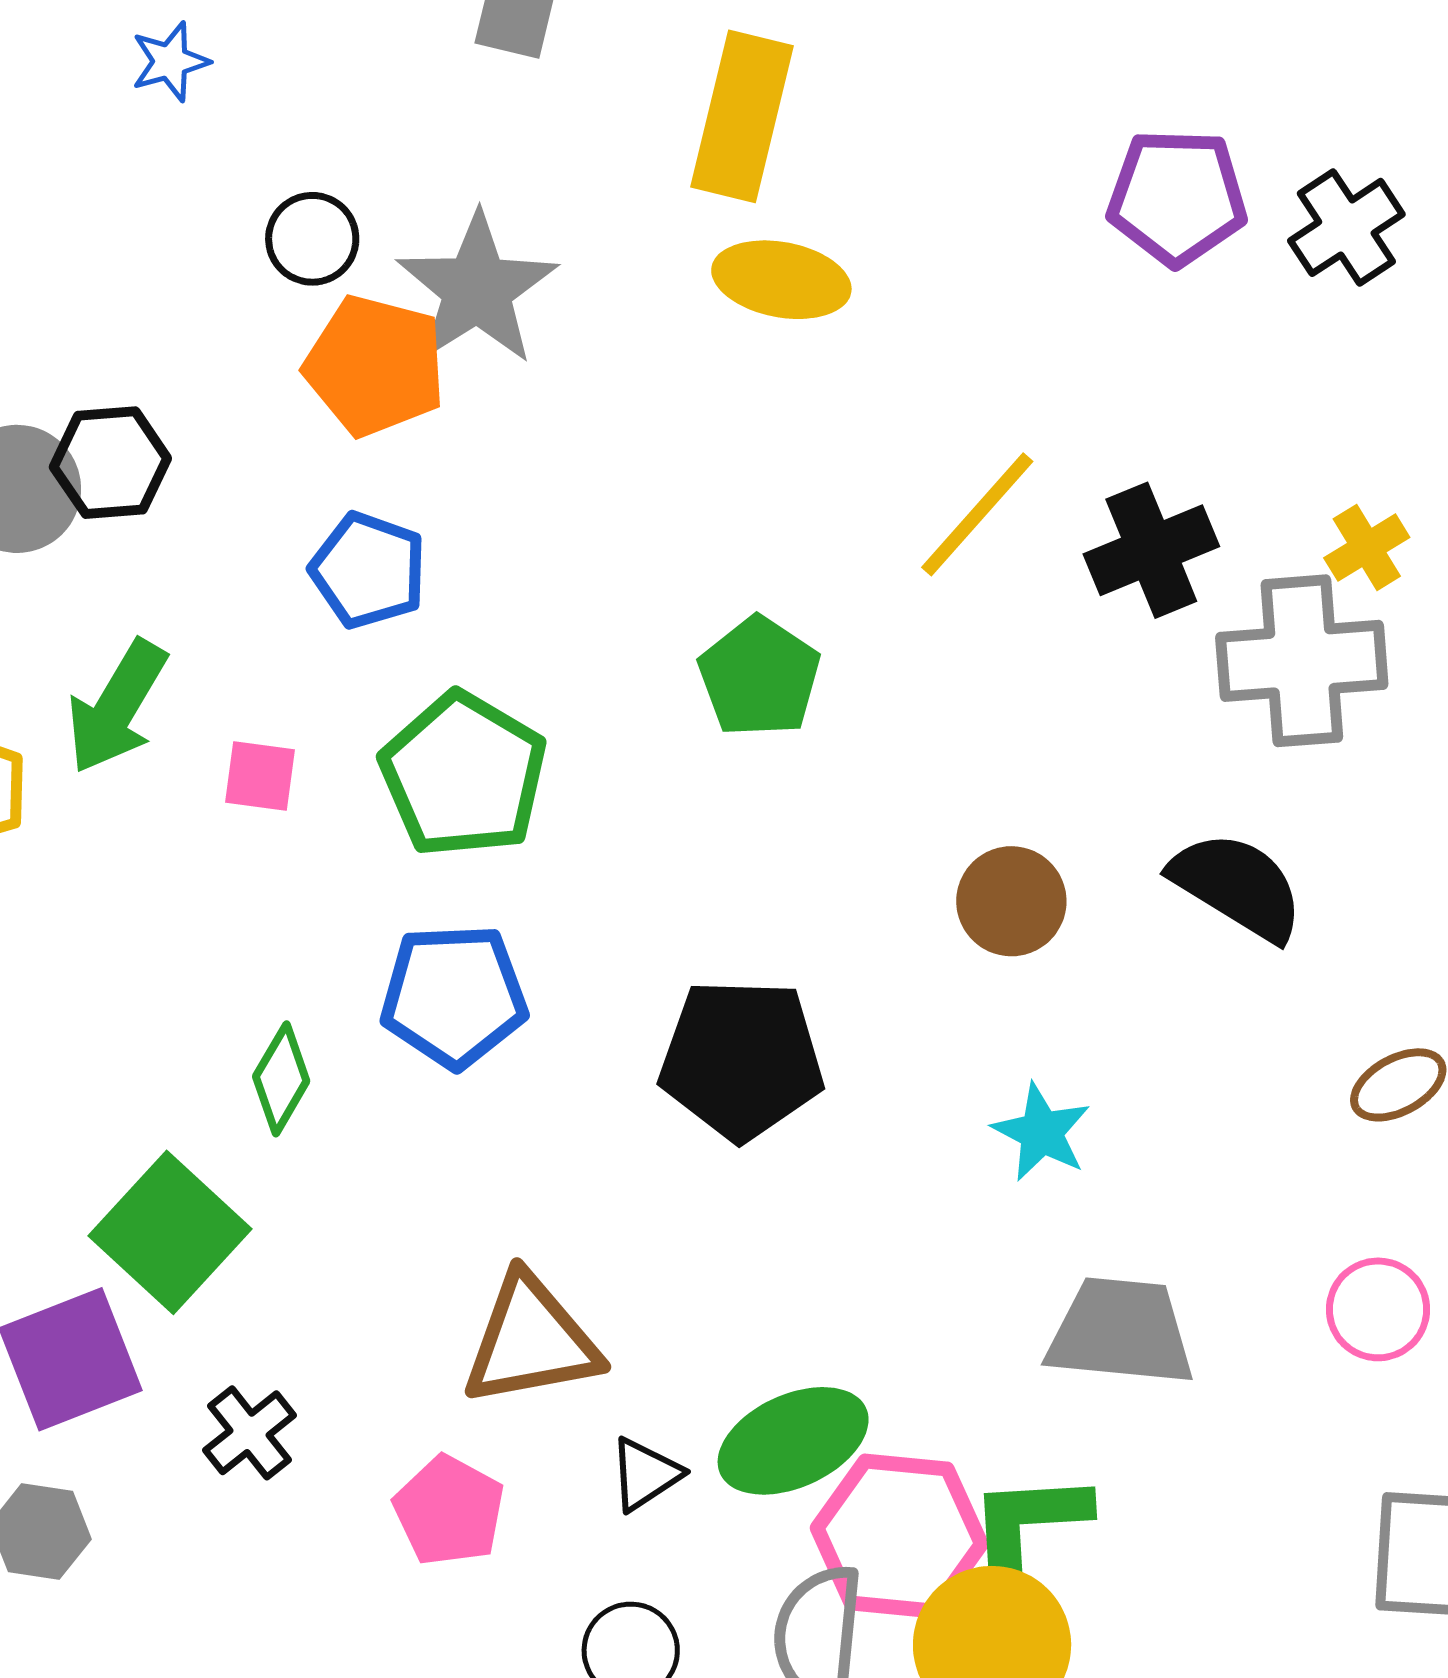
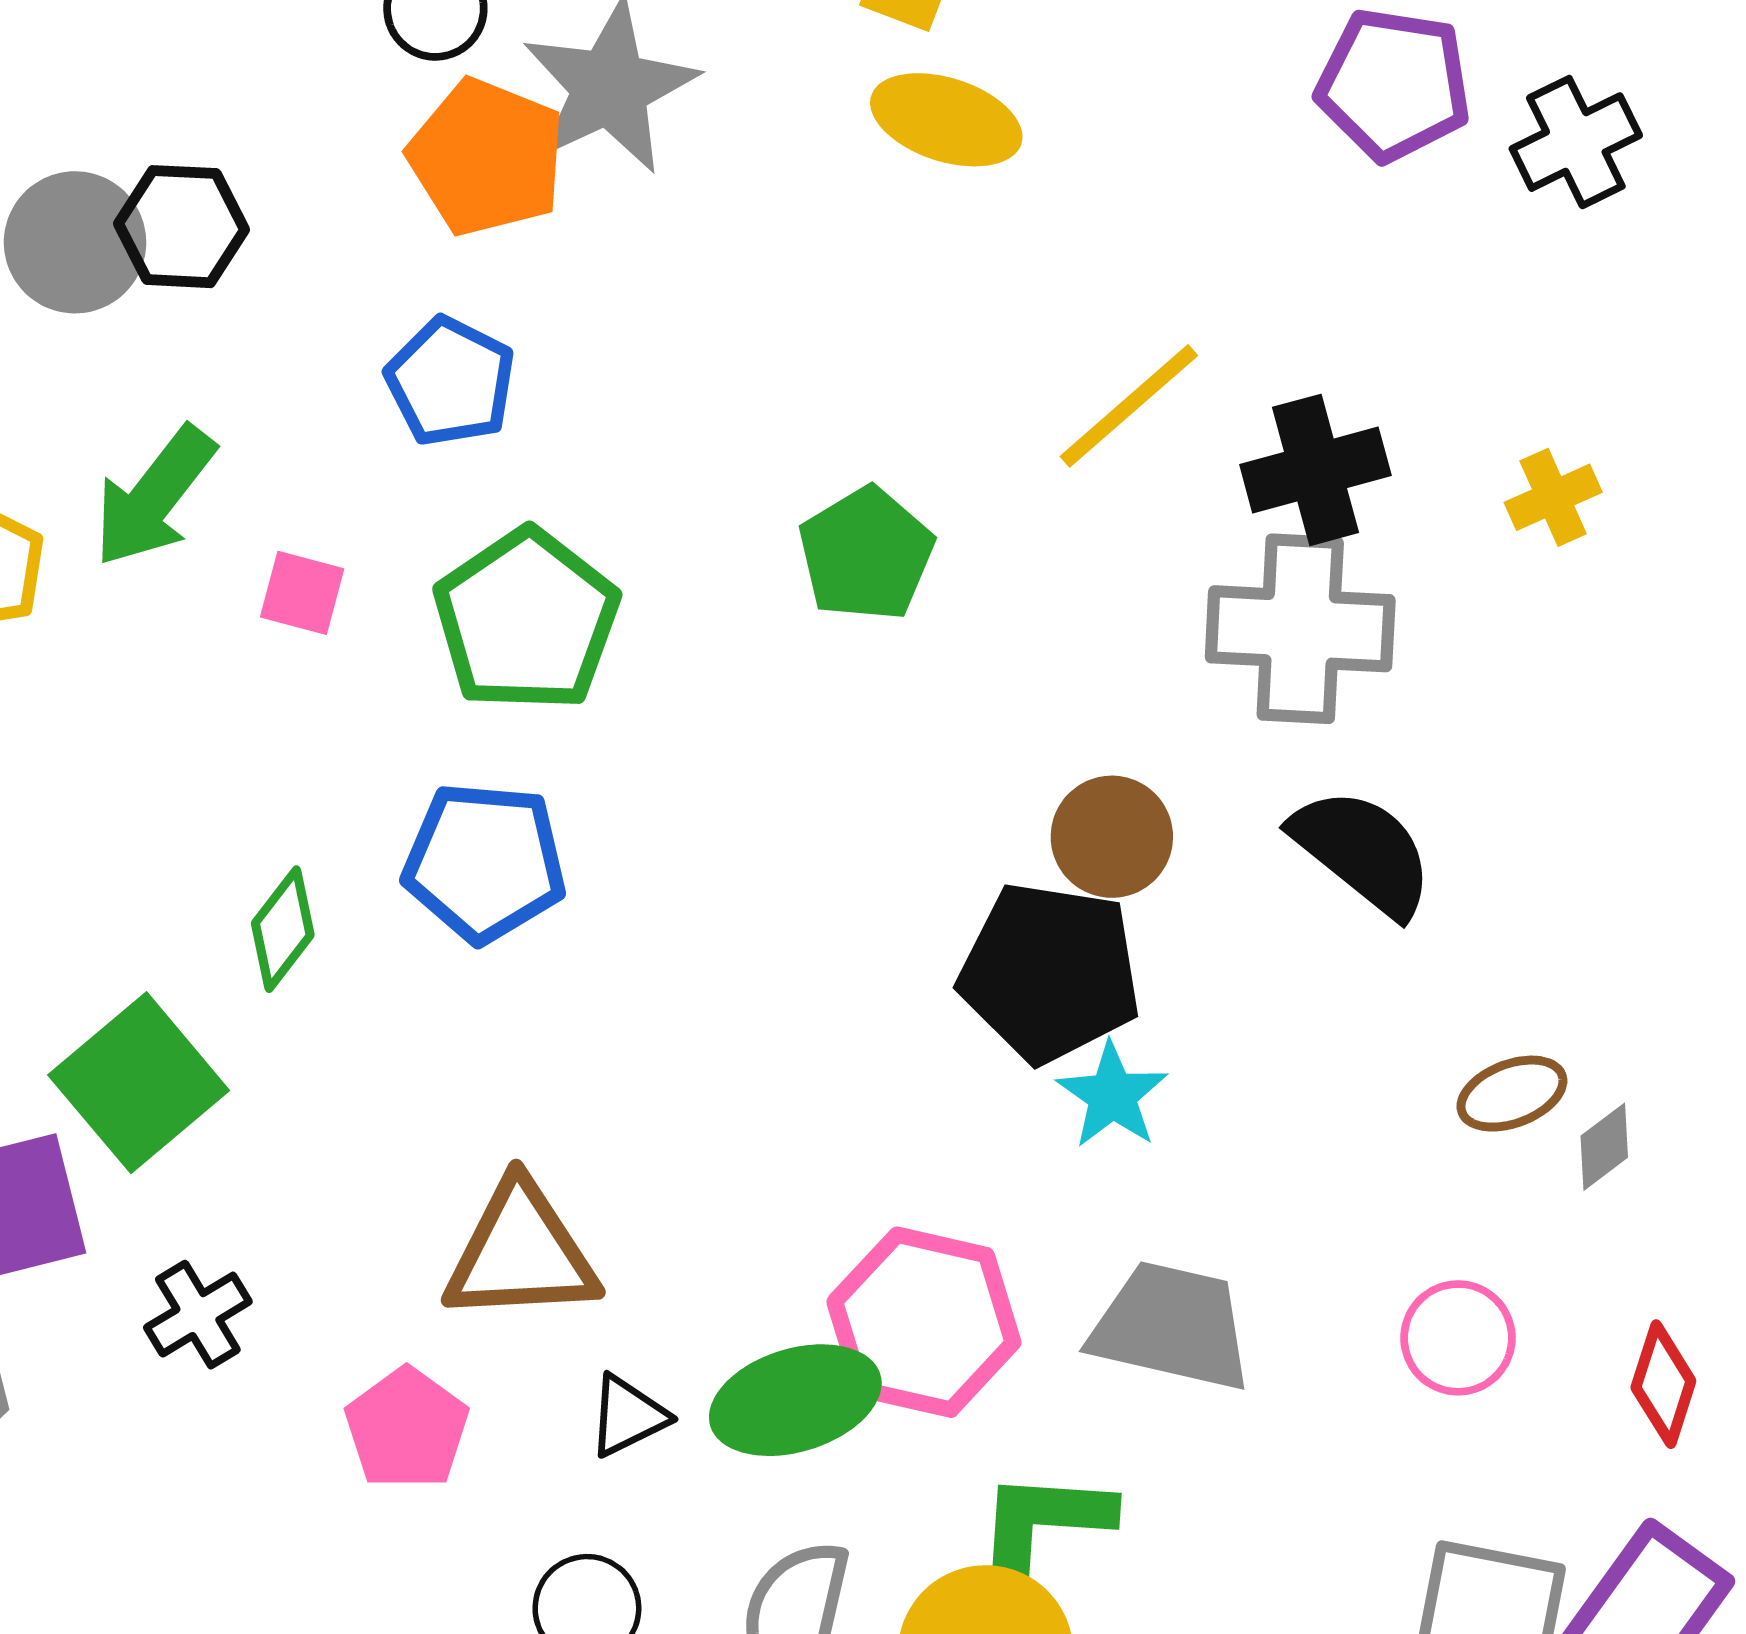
gray cross: (1302, 661) -> (1300, 629), moved
black pentagon: (741, 1059) -> (1050, 972), moved
pink hexagon: (899, 1536) -> (924, 1322), moved

